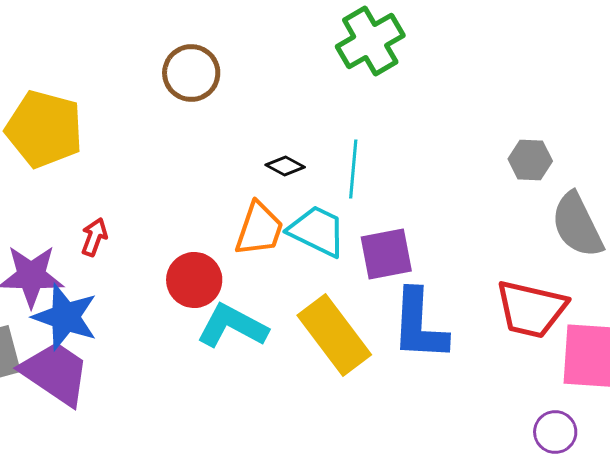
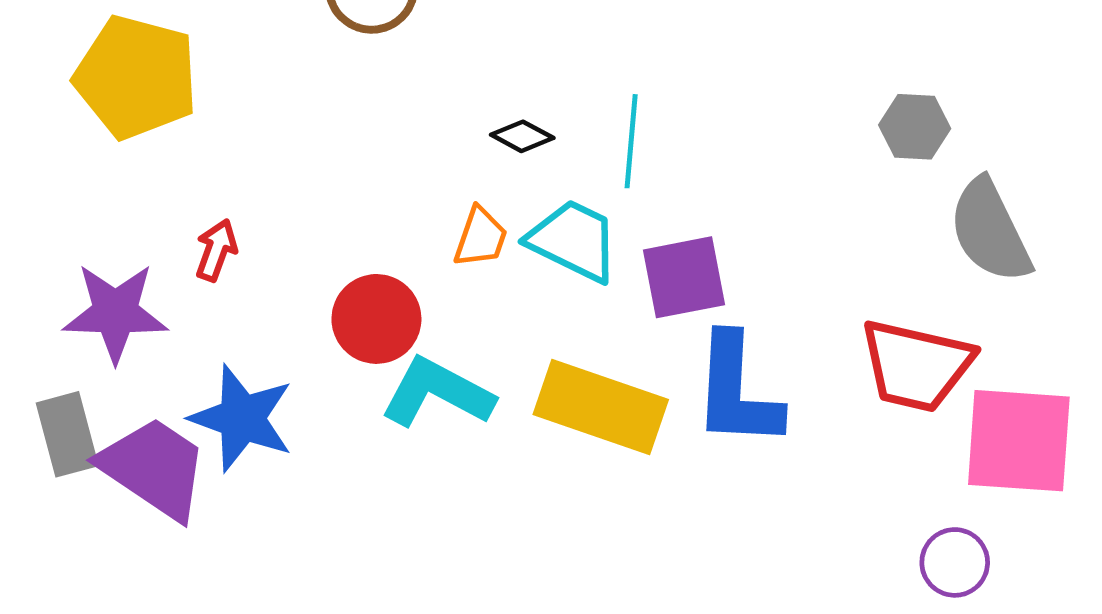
orange trapezoid: (259, 229) -> (481, 237), size x0.7
blue star: (65, 317) -> (242, 418), moved
yellow rectangle: (334, 335) -> (601, 407), turned -34

